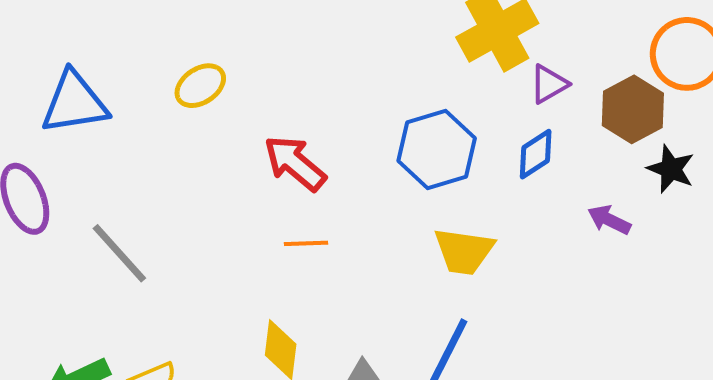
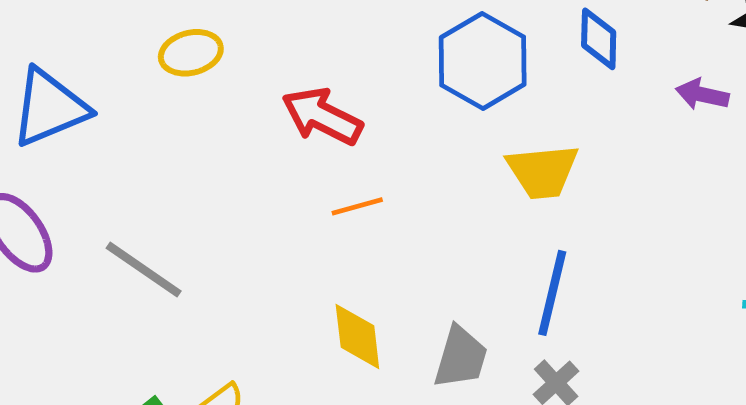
yellow ellipse: (200, 86) -> (191, 53), turned 33
blue diamond: (536, 154) -> (599, 39), turned -42

